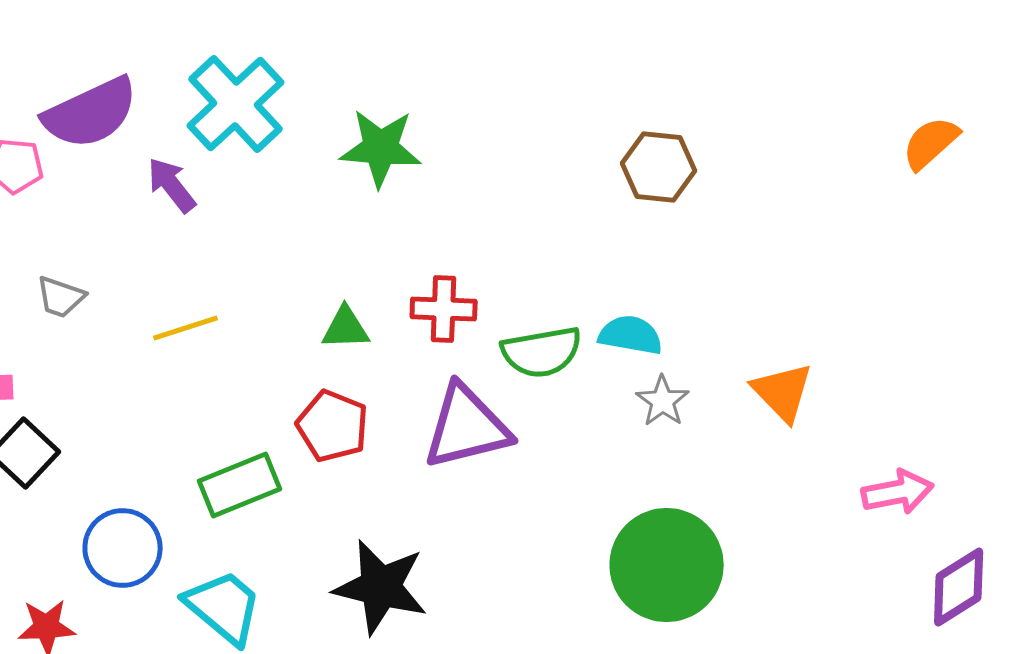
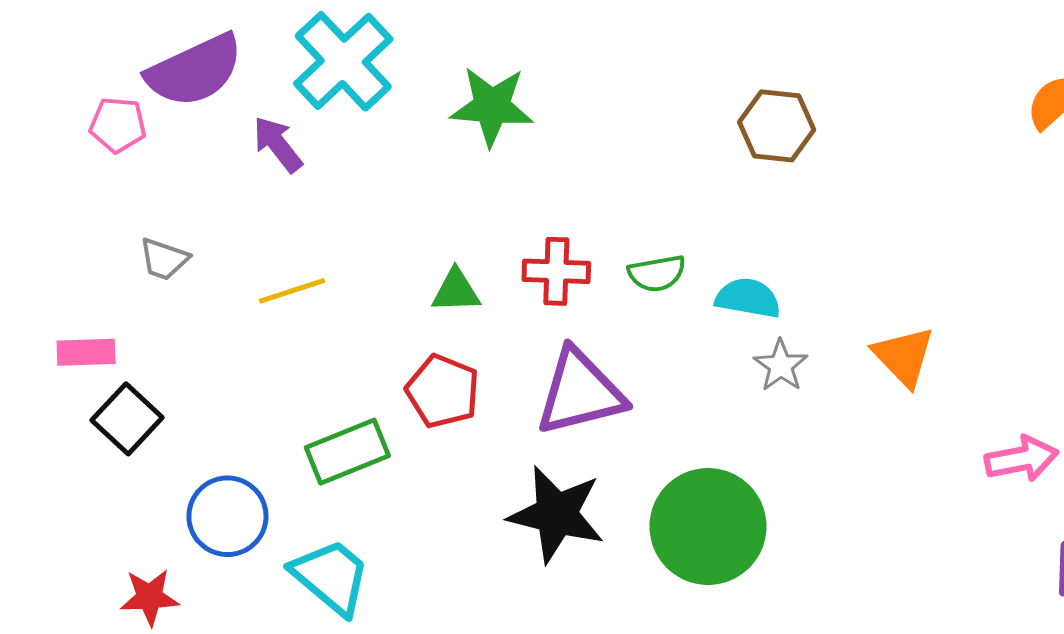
green semicircle: (542, 352) -> (657, 273), moved, size x0.7
green circle: (667, 565) -> (708, 526), moved
black star: (381, 587) -> (556, 514), moved

